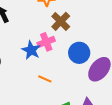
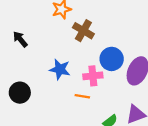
pink cross: (46, 42) -> (93, 76), moved, turned 30

